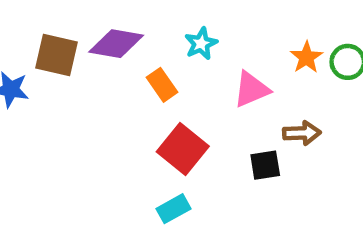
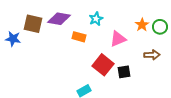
orange rectangle: (162, 85) -> (79, 37), turned -40
brown arrow: (302, 133) -> (152, 55), moved
red square: (183, 149) -> (103, 65), moved

